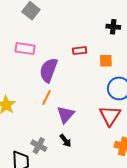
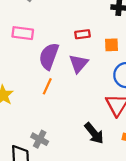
purple triangle: (66, 115) -> (79, 64), moved
black arrow: (65, 141) -> (94, 133), moved, size x1.5

